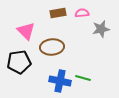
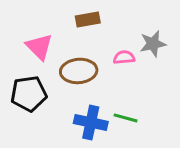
pink semicircle: (82, 13) -> (124, 57), moved

